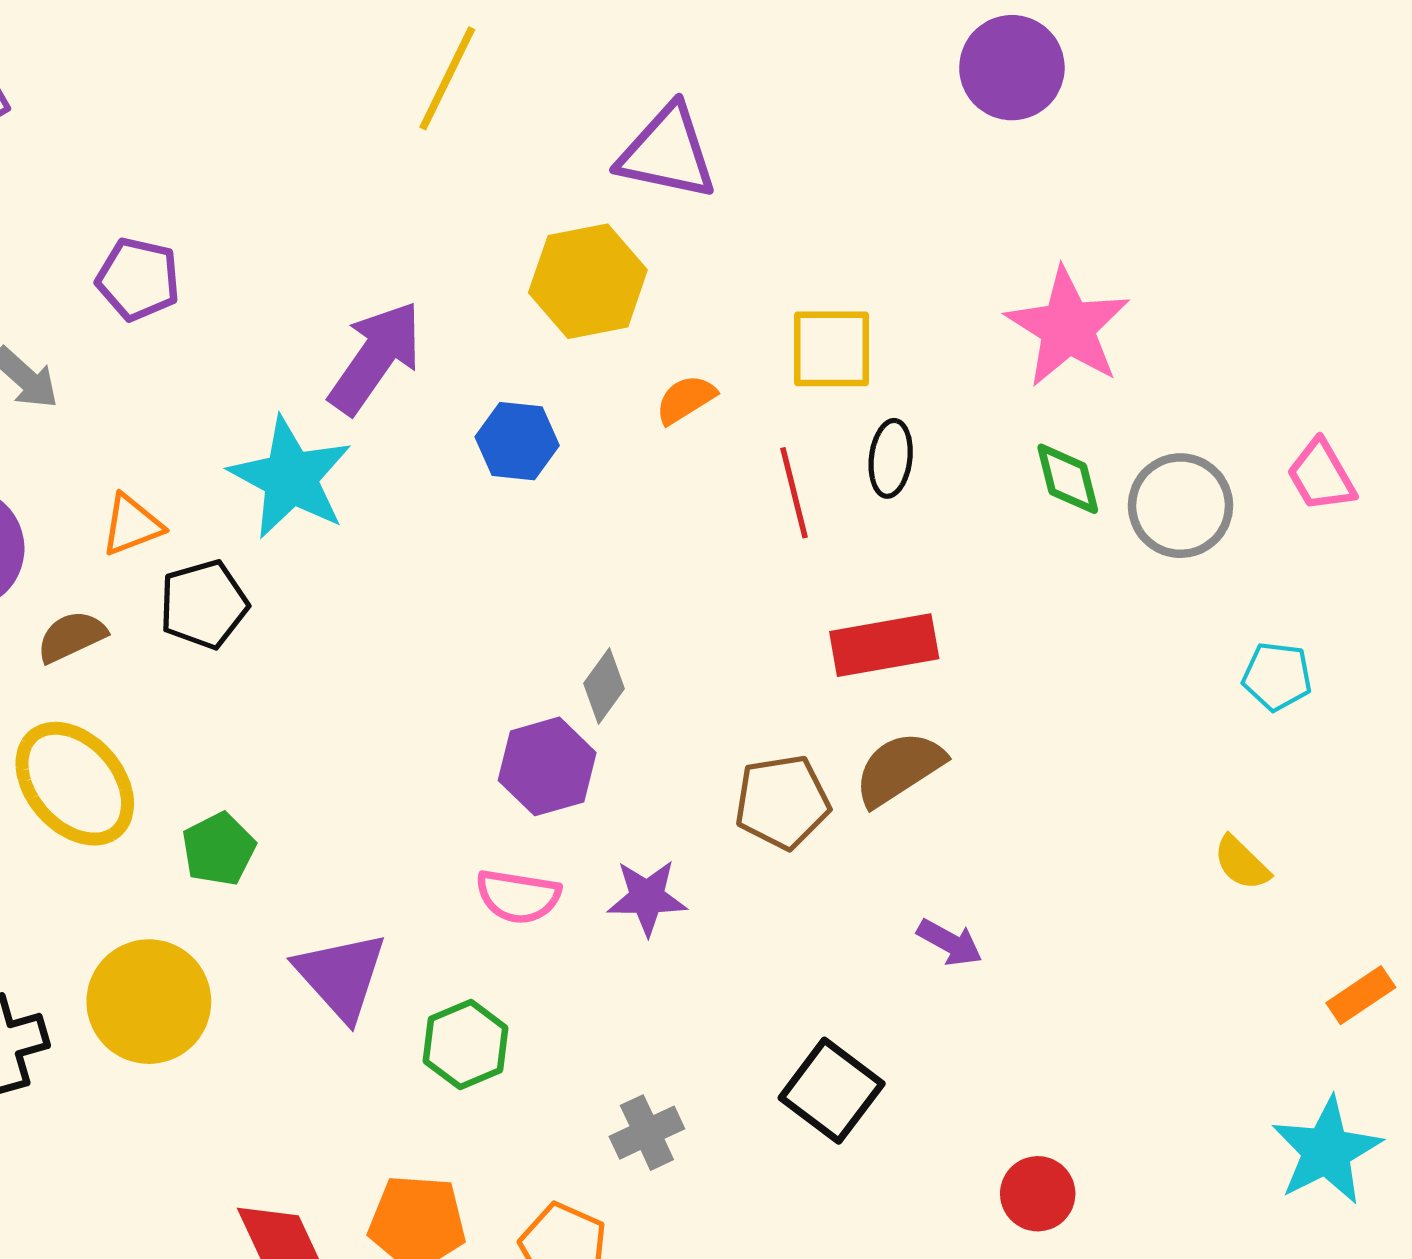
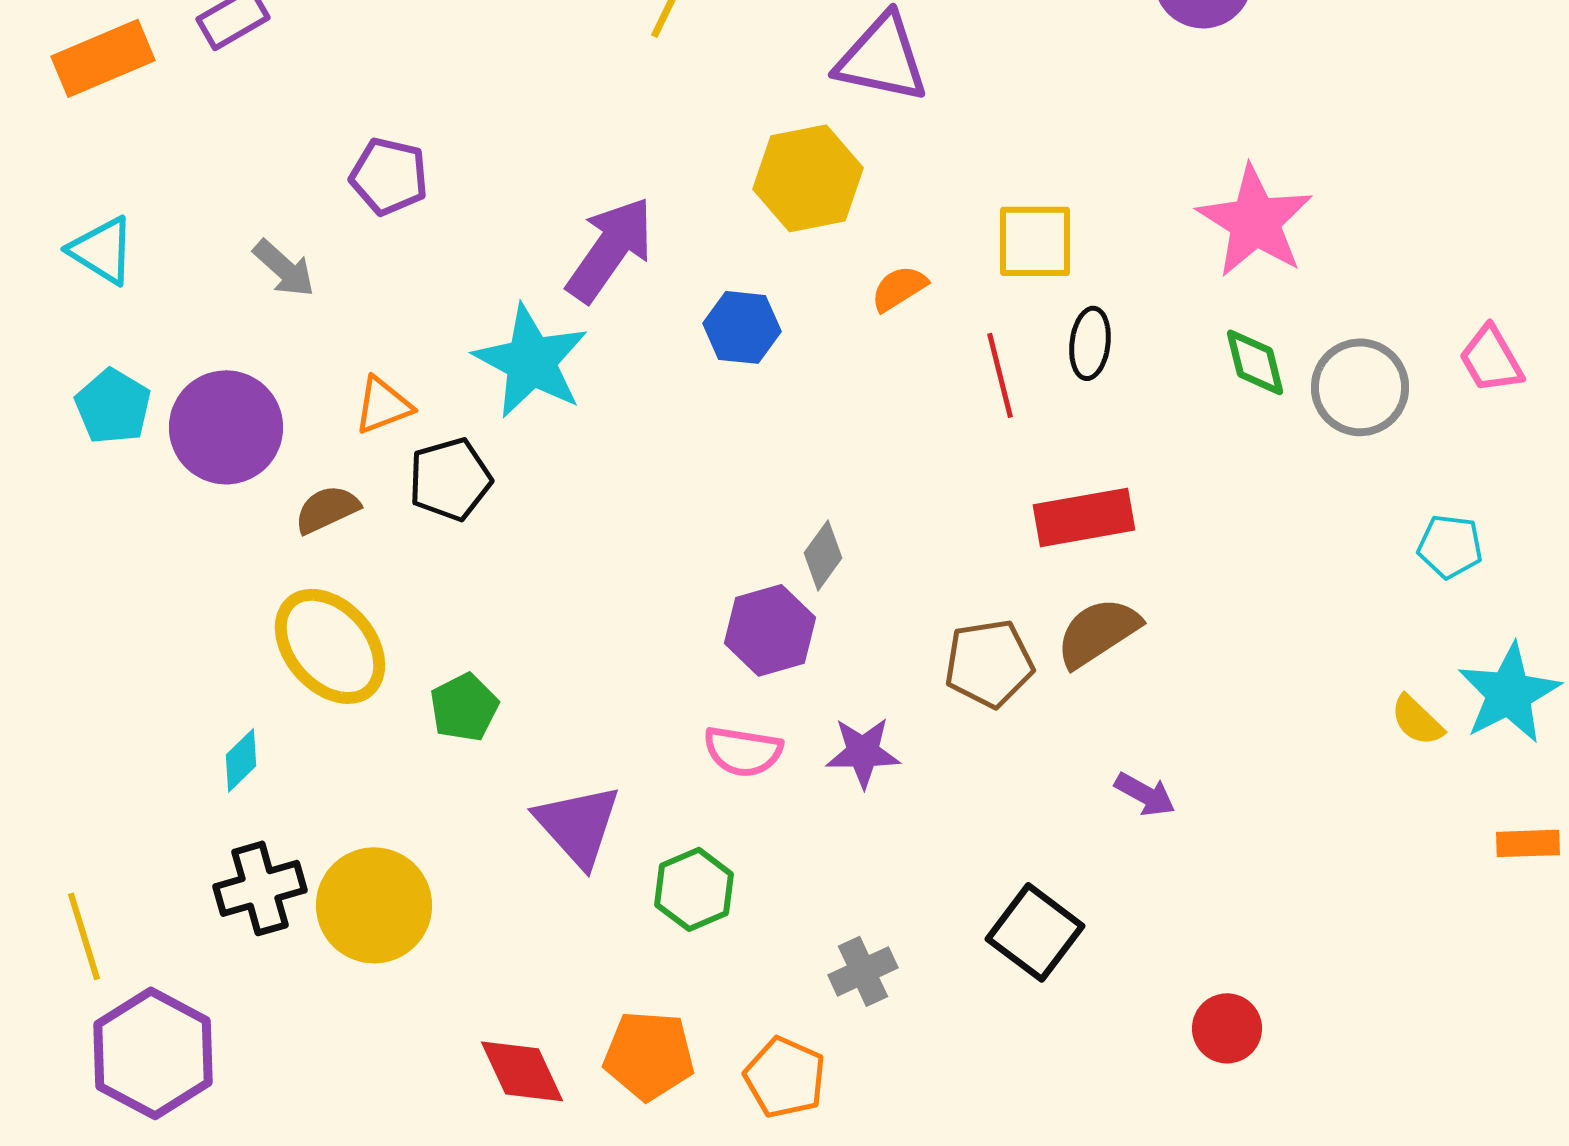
orange rectangle: (1361, 995) -> (1528, 843), turned 32
yellow circle: (149, 1002) -> (374, 905), moved
cyan star: (1326, 1151) -> (1509, 693), moved

